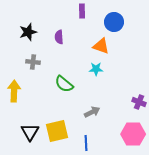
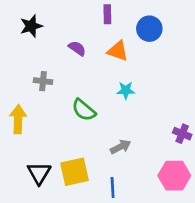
black star: (28, 32) -> (31, 26), moved
purple semicircle: (59, 37) -> (77, 48), turned 128
orange triangle: (101, 46) -> (118, 51), moved

